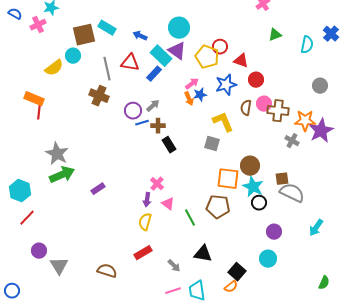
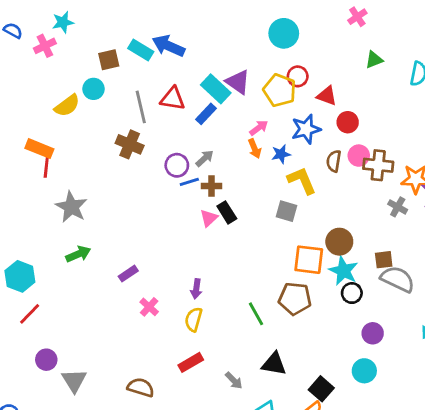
cyan circle: (179, 28) -> (284, 33), moved
brown square: (84, 35) -> (109, 60), size x0.7
blue arrow: (140, 36) -> (168, 46), moved, size x1.6
blue star: (200, 95) -> (281, 154), moved
gray star: (57, 154) -> (71, 207), moved
green arrow: (62, 175) -> (78, 254), size x0.7
pink cross: (157, 184) -> (149, 307), moved
pink triangle: (168, 204) -> (209, 218), moved, turned 40

